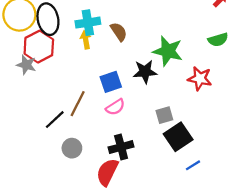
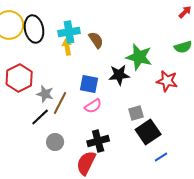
red hexagon: (39, 47) -> (19, 78), moved
gray star: (26, 65) -> (45, 94), moved
blue square: (111, 82) -> (89, 84), turned 30

